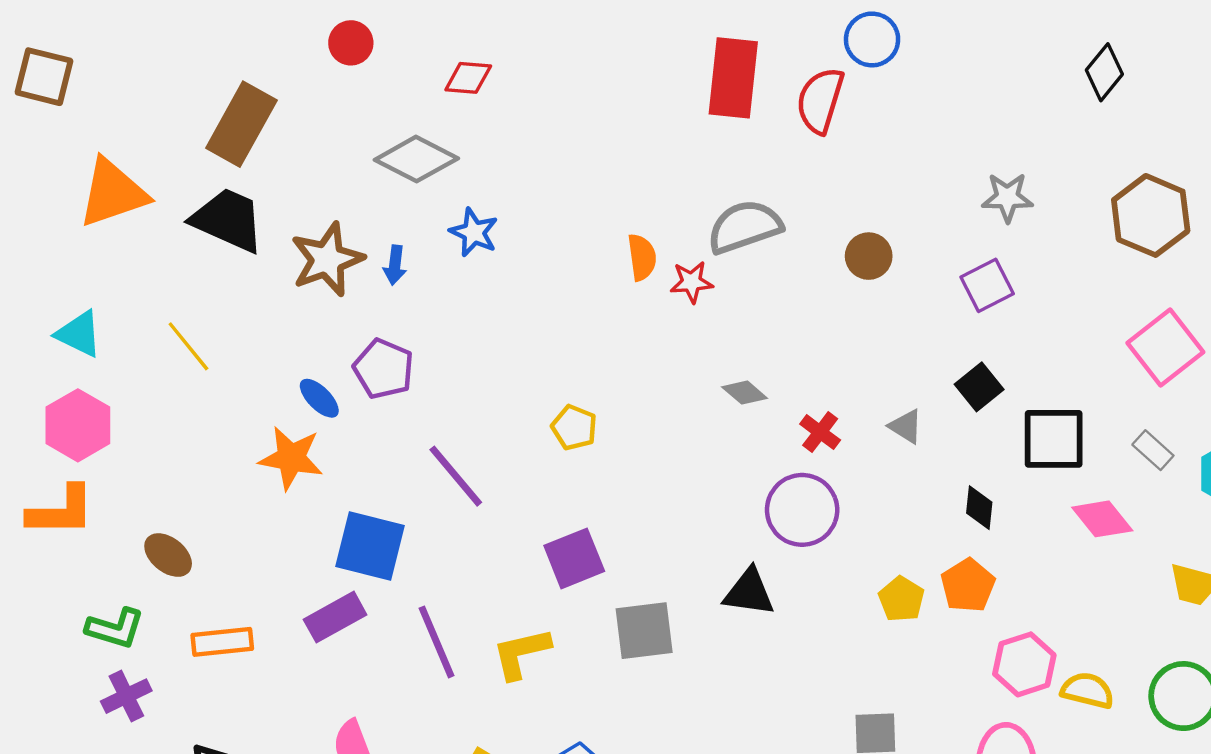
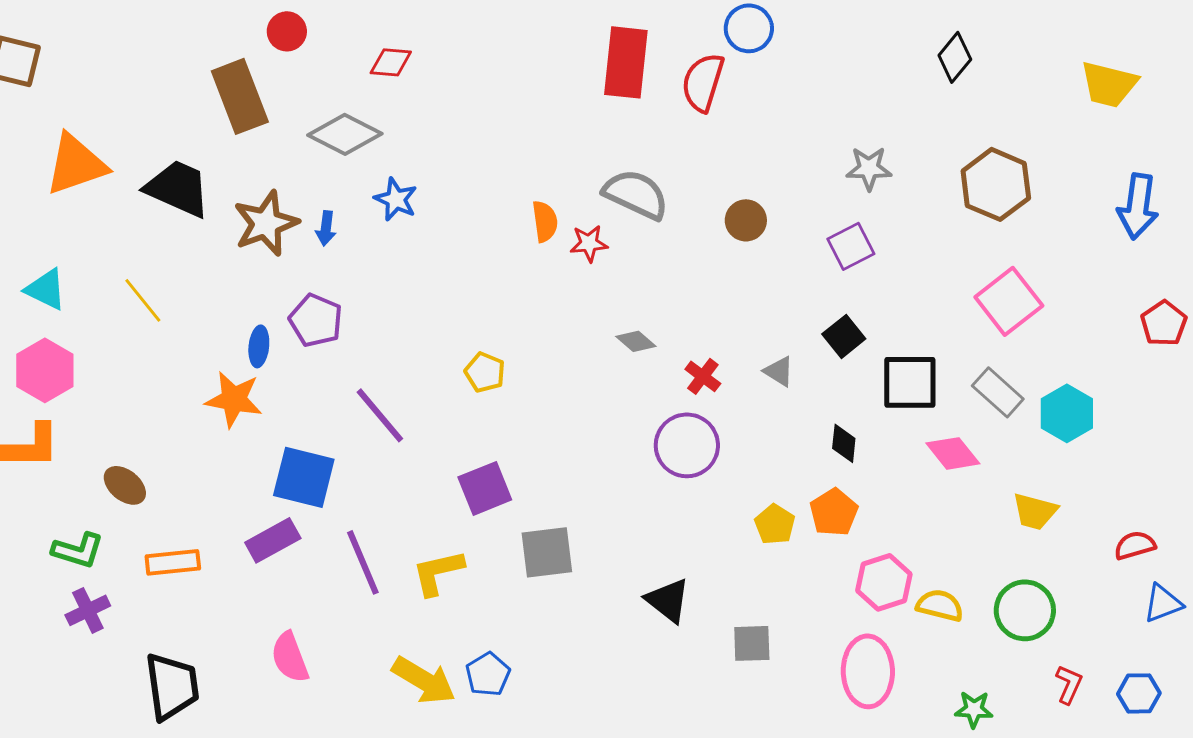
brown rectangle: (241, 124) -> (240, 96), moved, turned -50
gray semicircle: (745, 227) -> (636, 194), turned 44
blue ellipse: (319, 398) -> (259, 346), turned 51
gray rectangle: (1153, 450) -> (998, 392), size x1.4
black triangle: (749, 592) -> (668, 600), moved, turned 30

